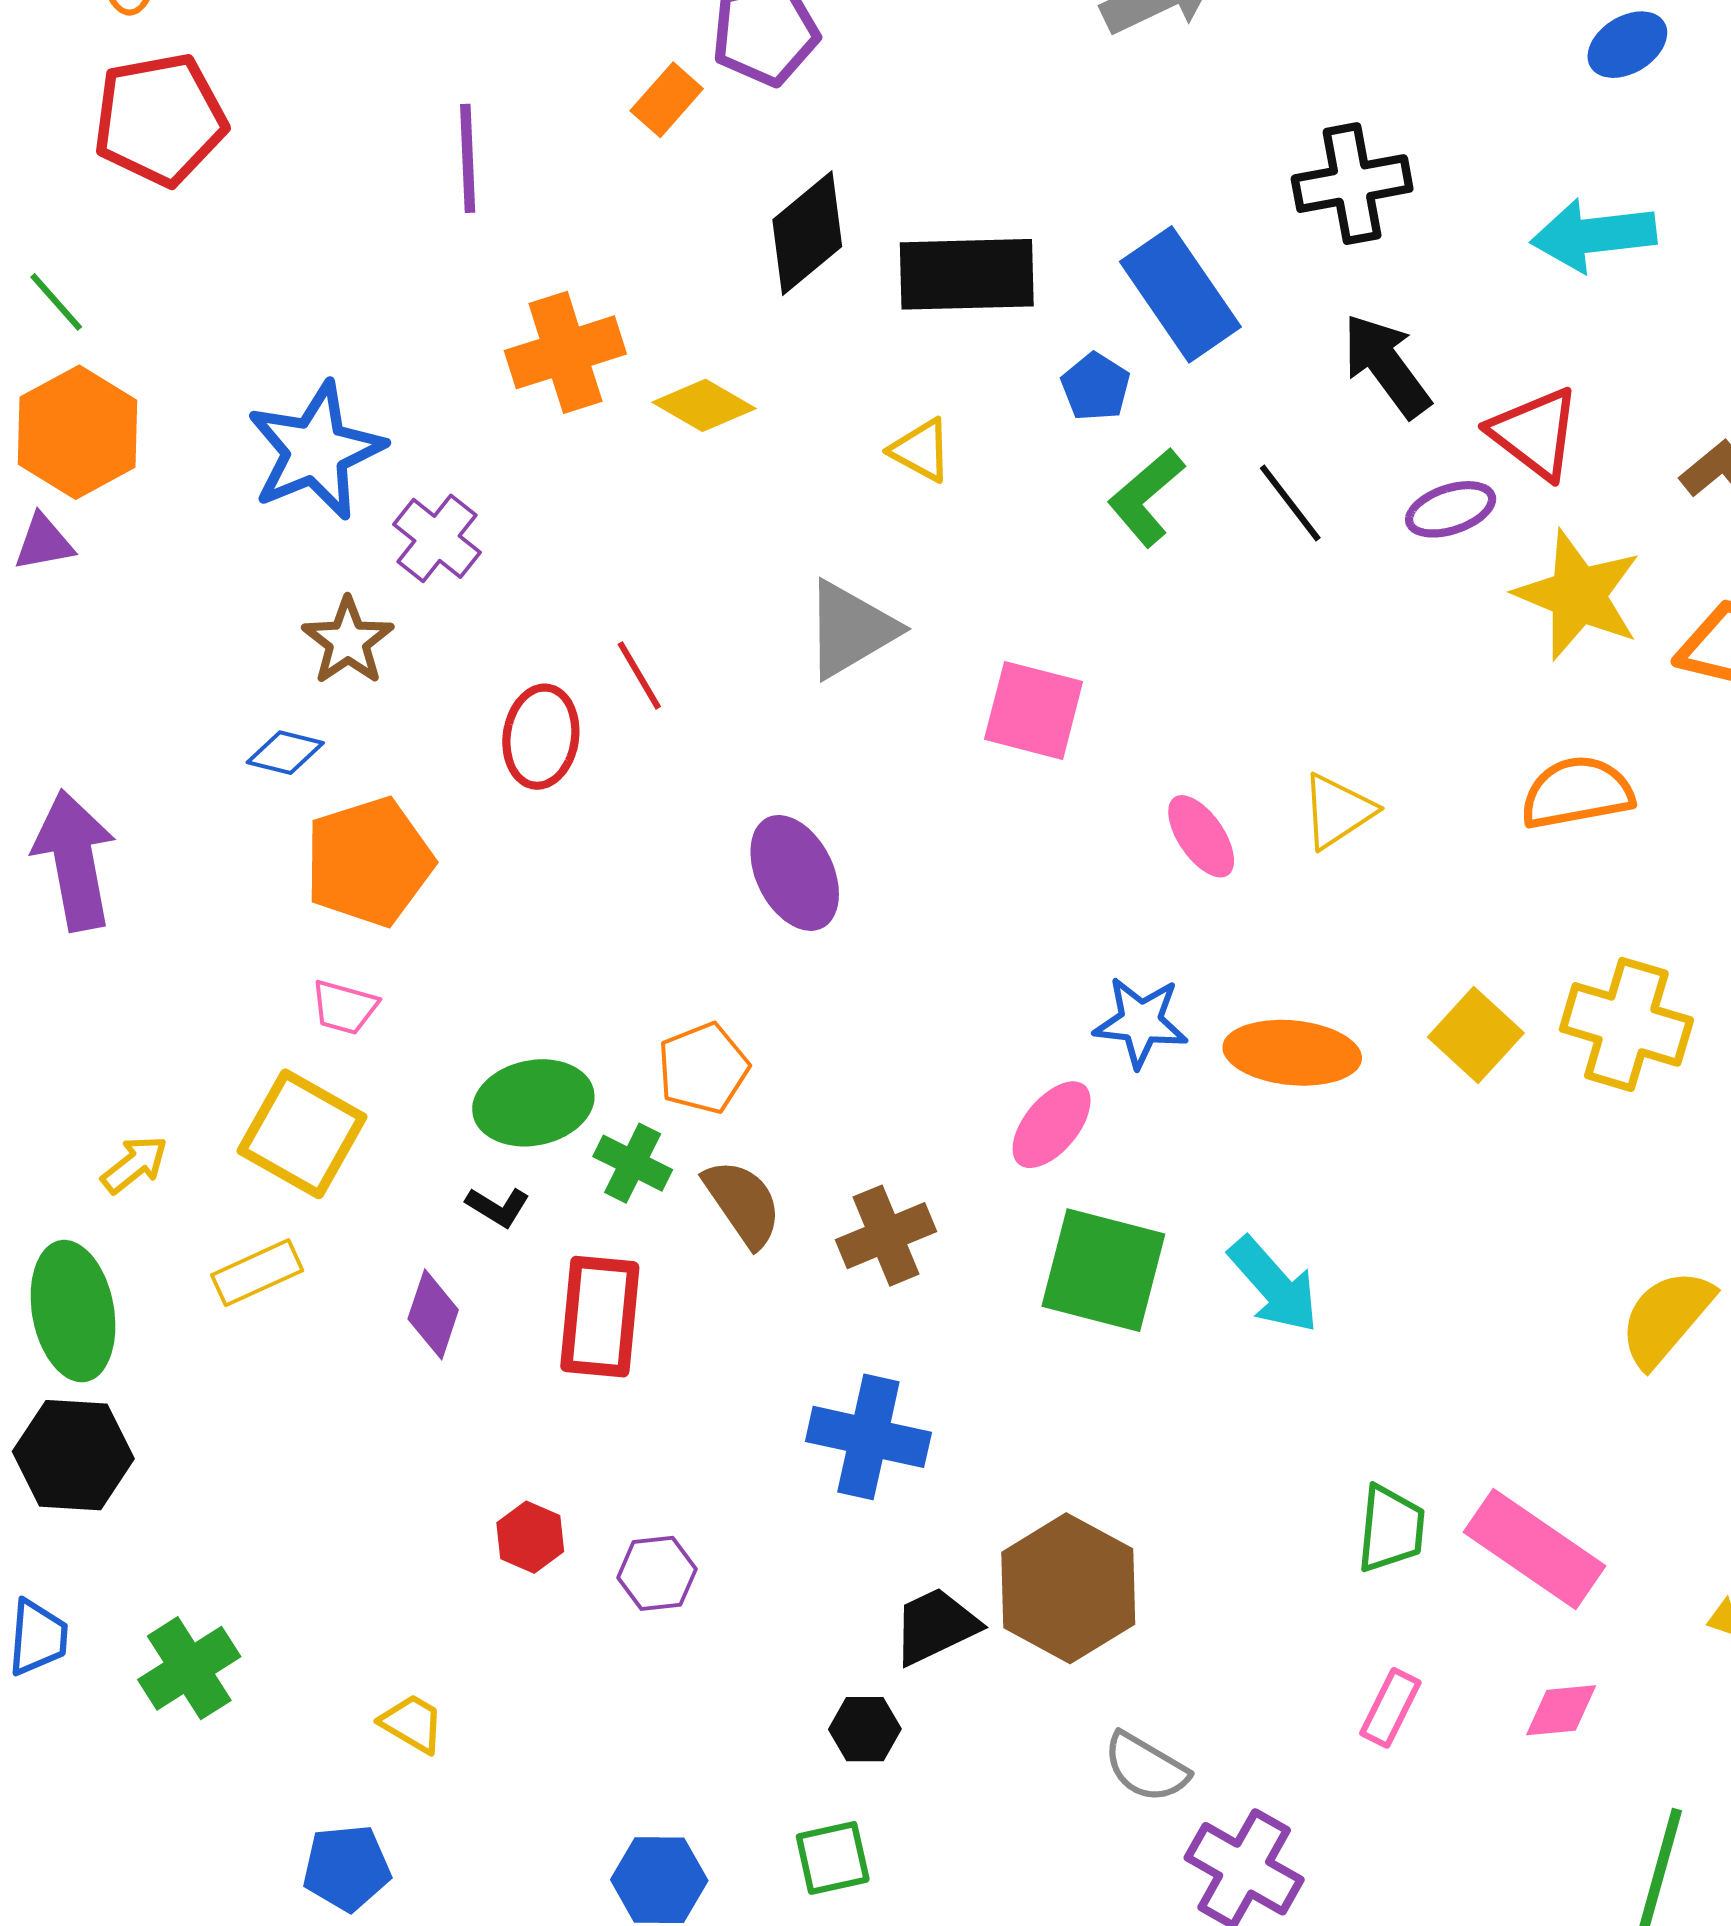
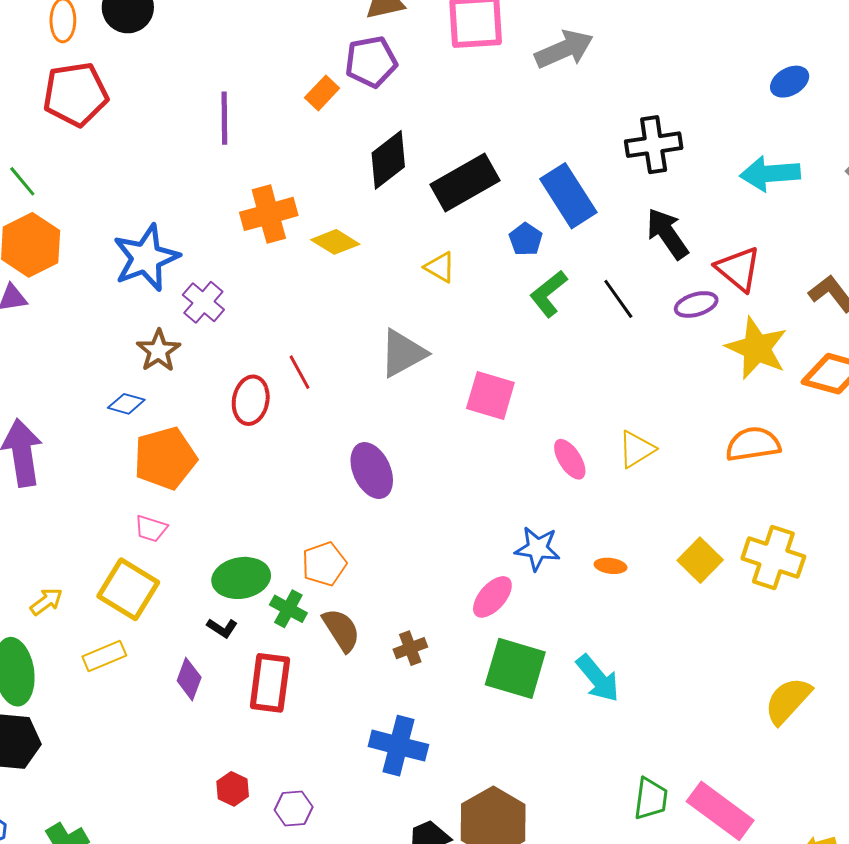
black rectangle: (967, 274) -> (465, 183), turned -30
orange ellipse: (1292, 1053) -> (611, 566), size x0.5
brown cross: (886, 1236) -> (410, 648), size x0.7

